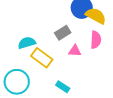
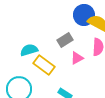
pink triangle: (75, 51) -> (77, 58), turned -32

